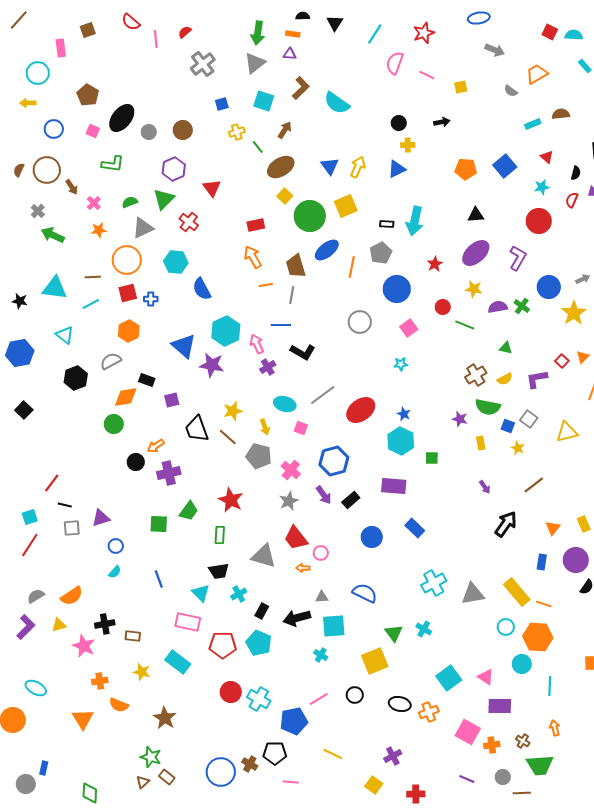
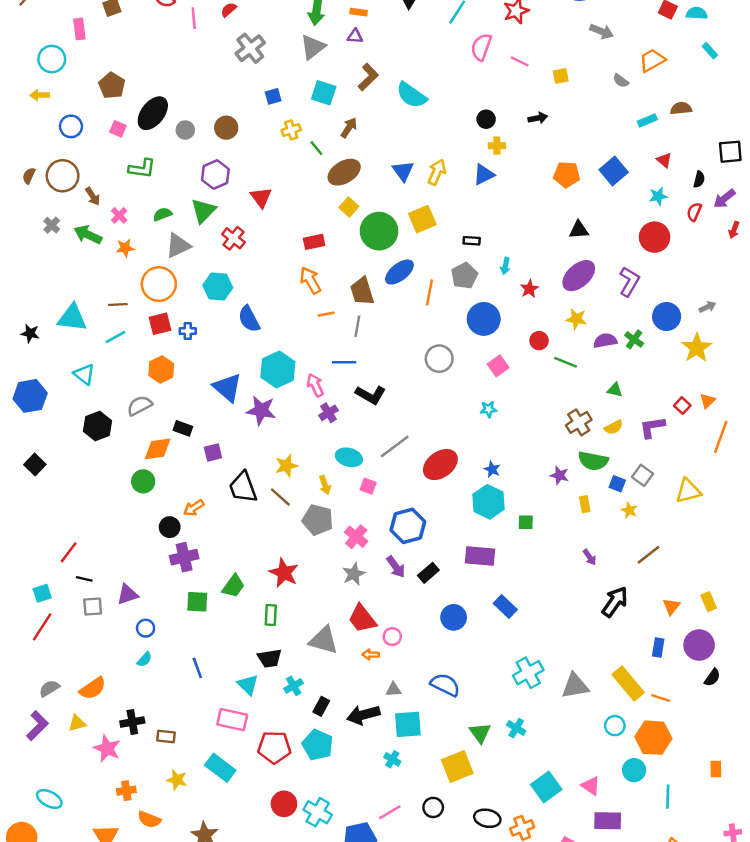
cyan arrow: (415, 221) -> (505, 266), moved, size x0.5
green arrow: (53, 235) -> (88, 235), moved
purple cross: (169, 473) -> (184, 557), moved

